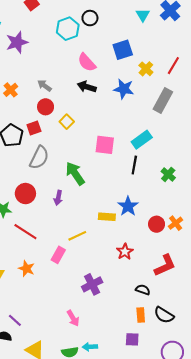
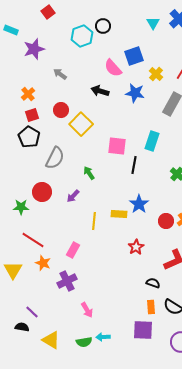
pink semicircle: (87, 62) -> (113, 68), moved
gray arrow: (44, 86) -> (60, 74), moved
yellow square: (67, 122) -> (81, 124), size x1.6
red square: (34, 128) -> (32, 115), moved
cyan rectangle: (142, 140) -> (152, 141), turned -36
black line: (134, 165) -> (134, 165), moved
green arrow: (75, 173) -> (89, 173), size x0.6
purple arrow: (58, 198) -> (73, 196), turned 32
red line: (25, 232) -> (33, 240), moved
yellow line: (77, 236) -> (94, 221), moved, turned -60
purple cross: (92, 284) -> (67, 281), moved
purple square: (132, 339) -> (143, 330), size x1.5

